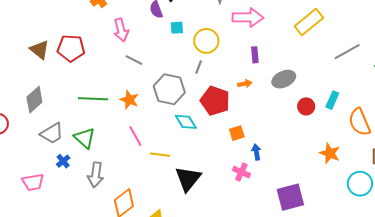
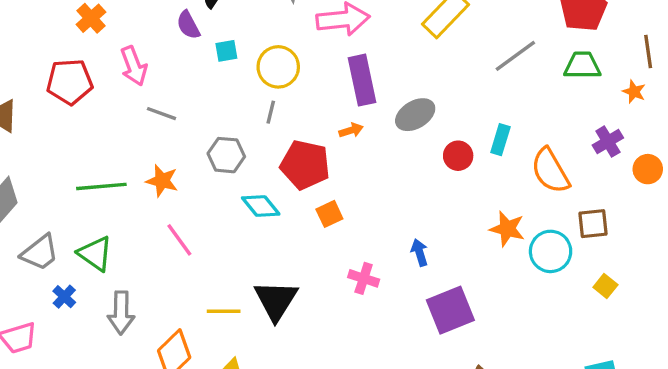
red pentagon: (71, 48) -> (70, 82), moved
purple rectangle: (255, 55) -> (362, 80), size x1.8
gray hexagon: (169, 89) -> (226, 155), size x0.7
orange square: (237, 133) -> (329, 214), moved
blue arrow: (256, 152) -> (419, 252), moved
yellow line: (160, 155) -> (224, 311), moved
cyan circle: (360, 184) -> (551, 251), moved

